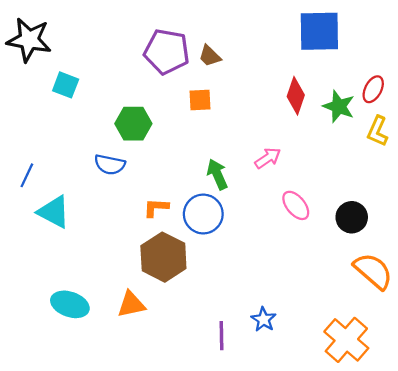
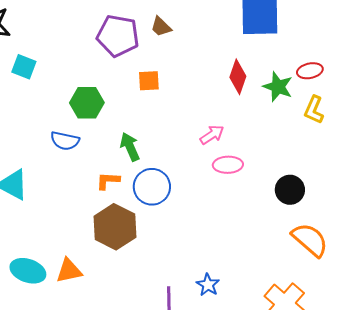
brown trapezoid: (210, 56) -> (161, 27), moved
red ellipse: (373, 89) -> (310, 71), turned 50
green arrow: (217, 174) -> (130, 147), moved
pink ellipse: (296, 205) -> (228, 165), moved, turned -52
orange triangle: (131, 304) -> (69, 271), moved

